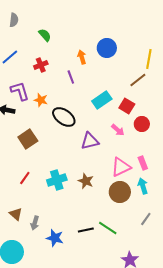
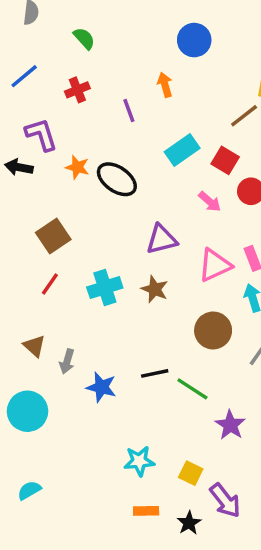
blue circle: (107, 48) -> (194, 40), moved
orange arrow: (82, 57) -> (165, 85), moved
orange star: (41, 100) -> (77, 167), moved
brown square: (28, 139) -> (53, 236), moved
purple triangle: (90, 141) -> (162, 239), moved
brown circle: (120, 192) -> (213, 330), moved
green line: (108, 228) -> (192, 389), moved

